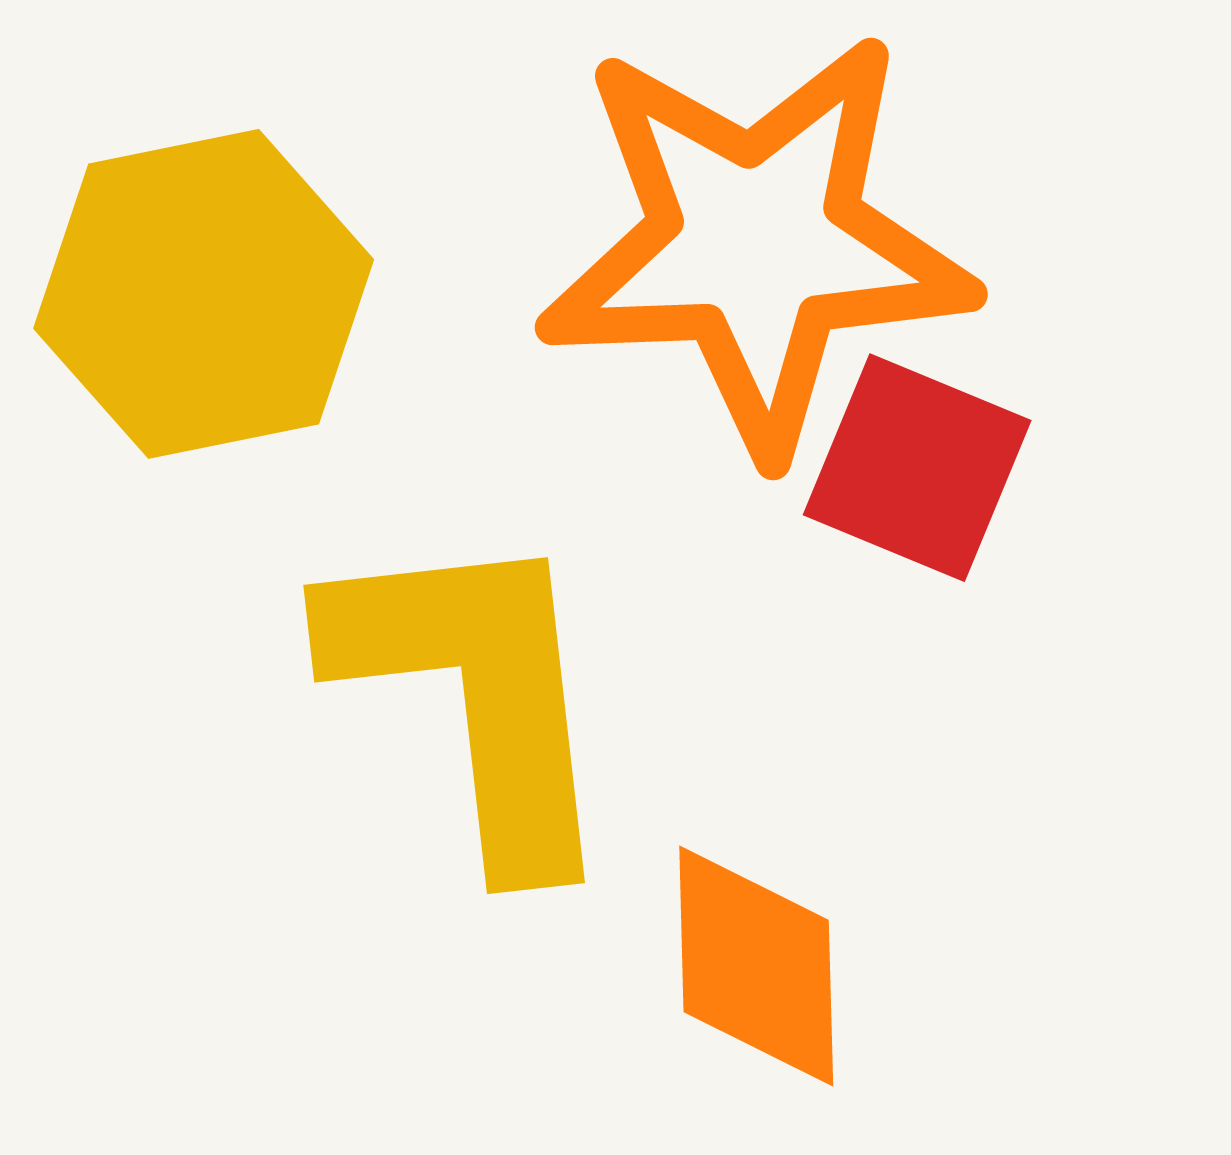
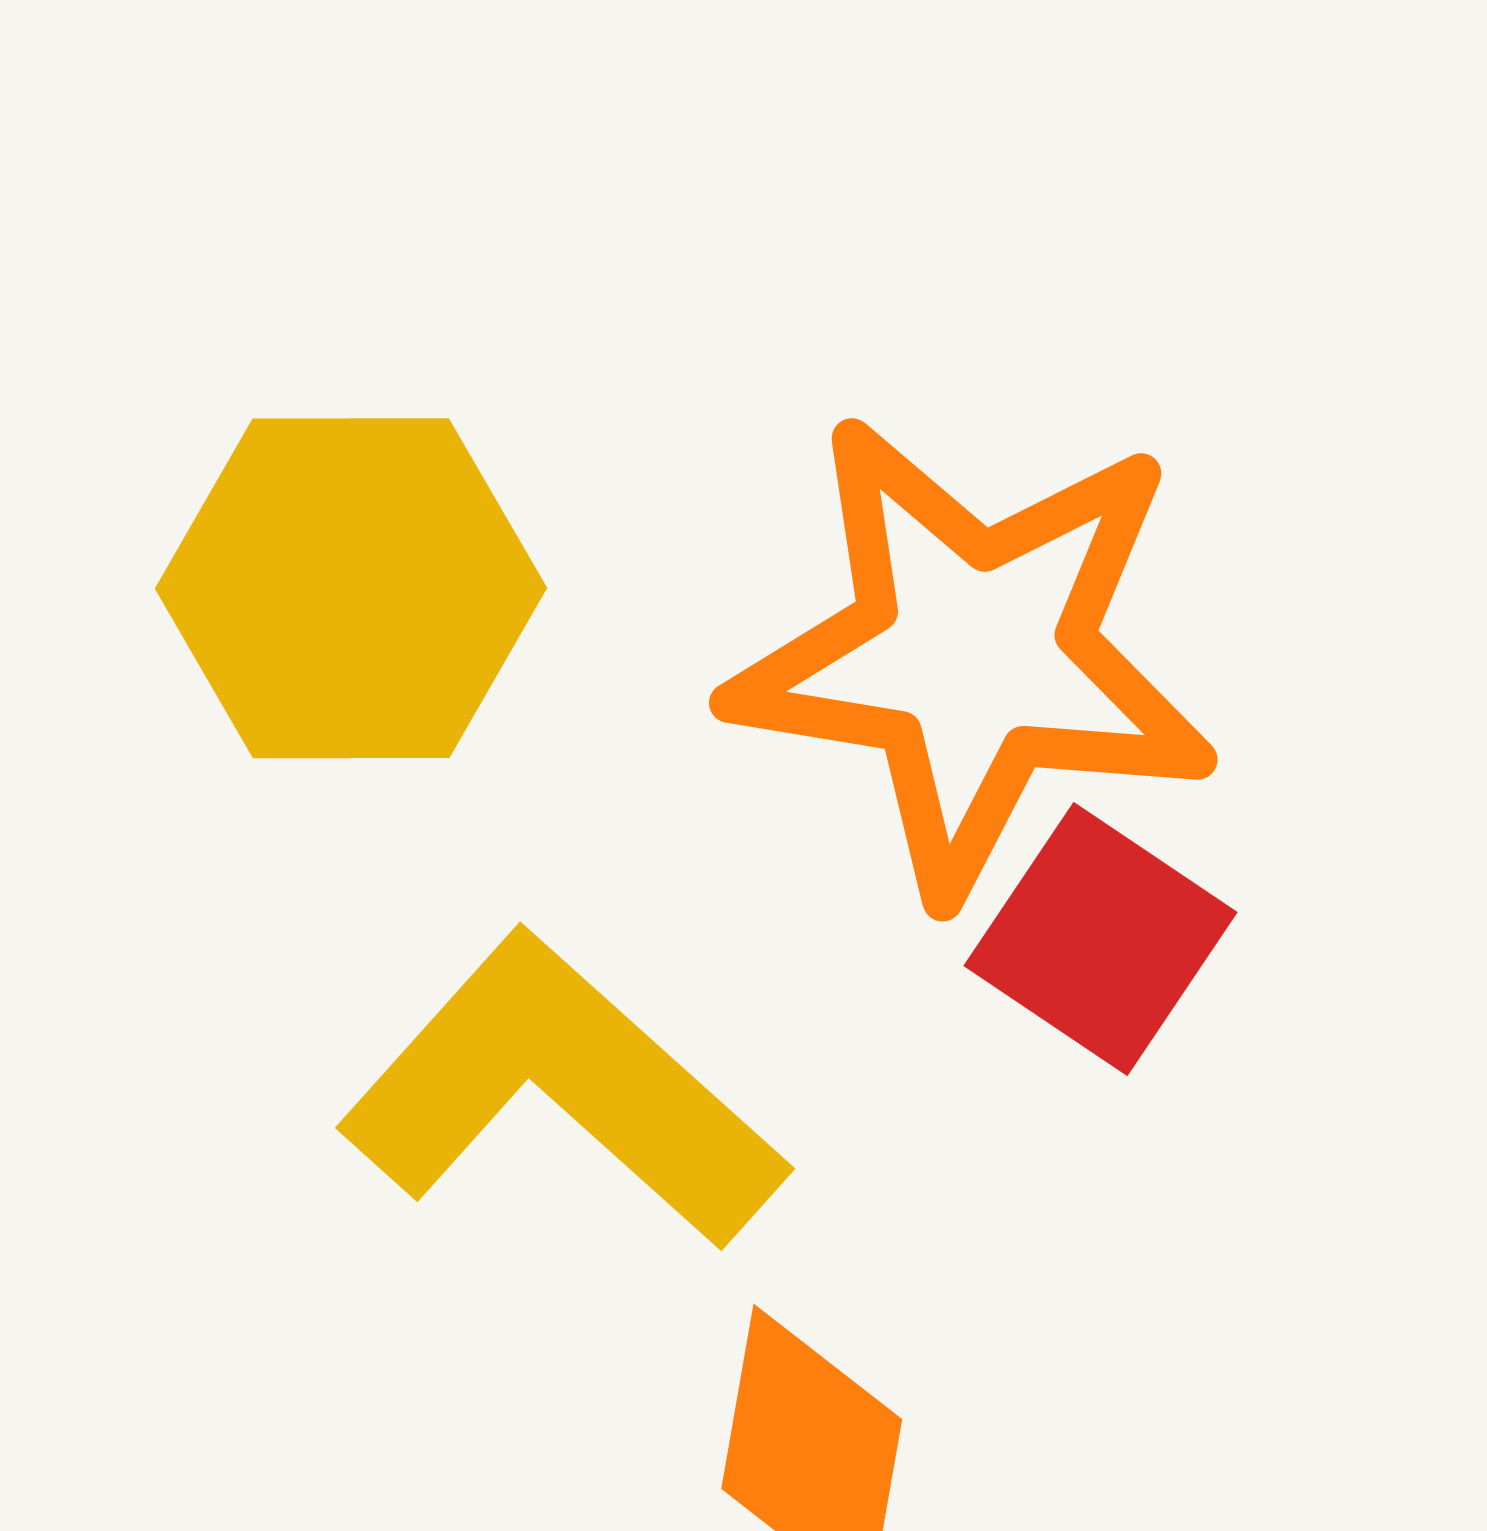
yellow L-shape: (476, 695) -> (562, 1092), turned -53

